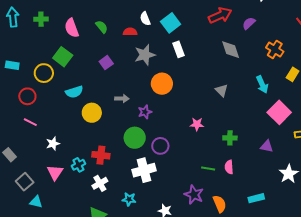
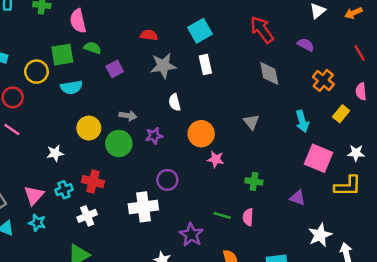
red arrow: (220, 15) -> (262, 30), turned -110
white semicircle: (145, 19) -> (175, 102), moved
purple semicircle: (249, 23) -> (306, 45), moved, turned 64
green semicircle: (102, 27) -> (92, 48), moved, turned -40
green square: (63, 57) -> (62, 55), turned 36
orange circle: (162, 84) -> (201, 134), moved
cyan semicircle: (74, 92) -> (71, 87), moved
pink square: (279, 112) -> (319, 158), turned -30
green circle: (135, 138) -> (119, 144), moved
white star: (53, 144) -> (55, 153), moved
purple star: (194, 195) -> (191, 235), moved
cyan star: (129, 199) -> (37, 223), moved

